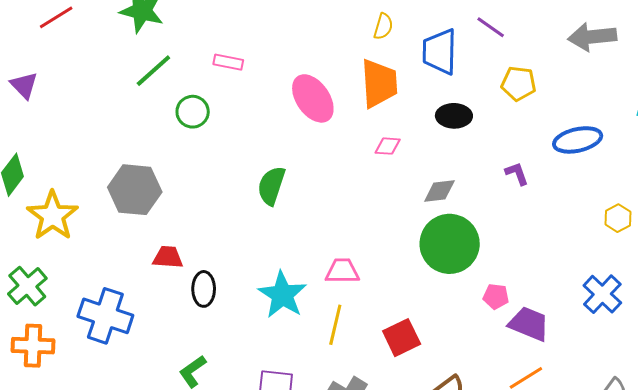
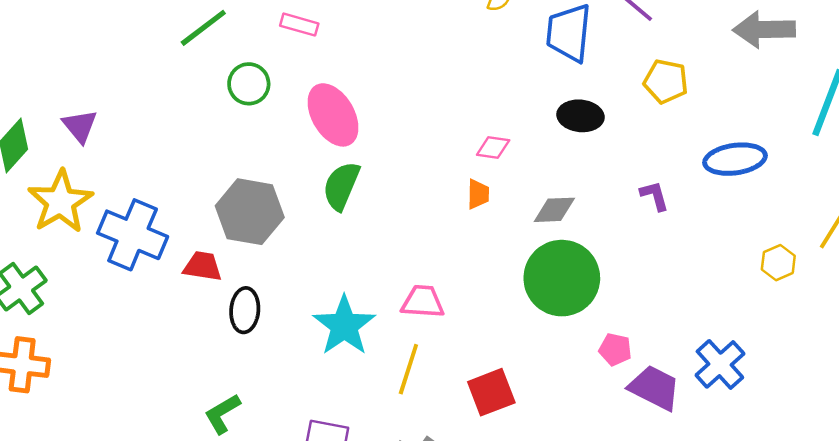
orange trapezoid: (379, 83) -> (478, 194), moved, size x0.5
purple triangle: (24, 85) -> (80, 126), moved
pink ellipse: (313, 98) -> (333, 115), moved
gray hexagon: (135, 190) -> (250, 212), moved
blue cross: (602, 294) -> (720, 364), moved
blue cross: (105, 316) -> (133, 235), moved

